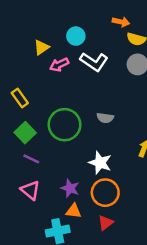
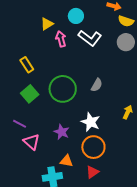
pink arrow: (59, 65) -> (61, 39), turned 98
gray semicircle: (105, 118) -> (97, 85), turned -72
purple line: (31, 159) -> (20, 124), moved
purple star: (70, 188) -> (62, 132), moved

